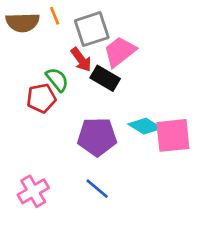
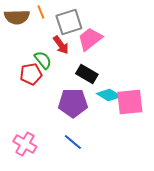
black rectangle: (105, 78) -> (87, 74), moved
pink cross: (33, 191) -> (25, 144), turned -30

